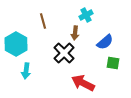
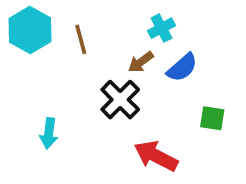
brown arrow: (75, 33) -> (141, 62), turned 48
blue semicircle: (105, 42) -> (182, 68), moved
cyan hexagon: (16, 44) -> (30, 30), moved

